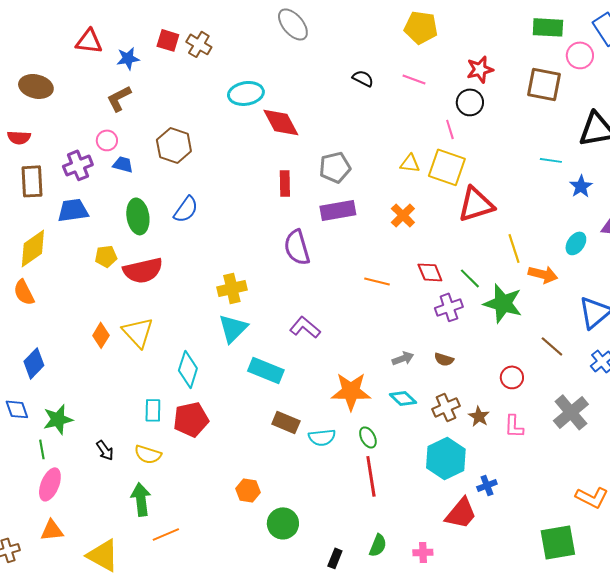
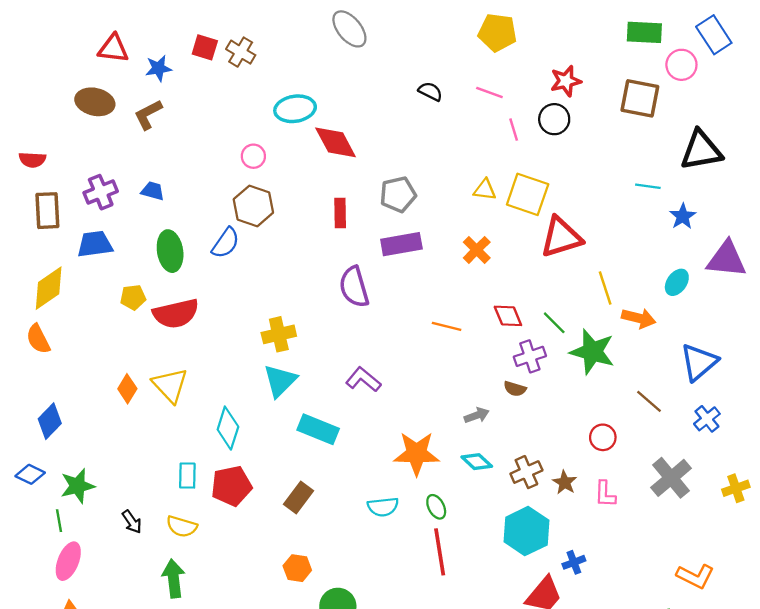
brown ellipse: (36, 86) -> (95, 102), moved
pink line: (450, 129) -> (514, 130), moved
pink circle: (107, 140) -> (253, 156), moved
brown hexagon: (174, 145) -> (253, 206), moved
brown semicircle: (444, 359) -> (515, 389), moved
blue diamond: (17, 409) -> (30, 474), turned -45
brown rectangle: (286, 422) -> (299, 498), moved, turned -76

